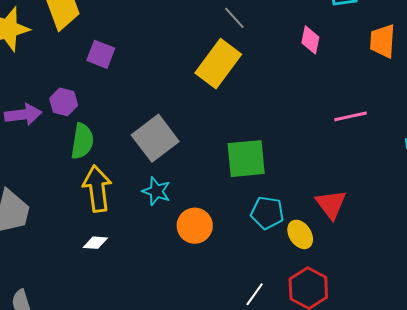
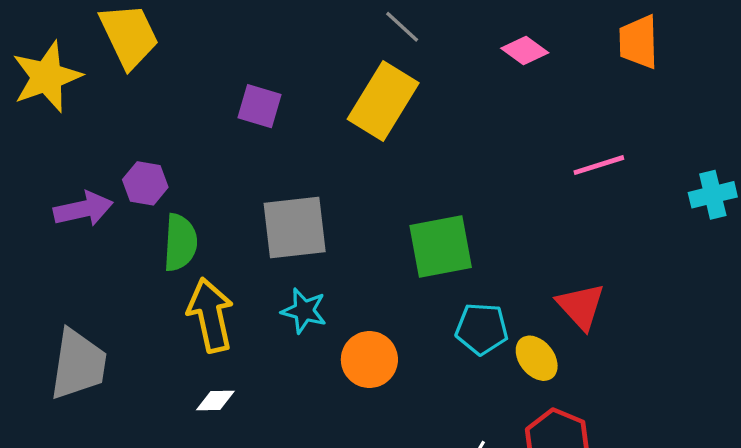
pink diamond: (310, 40) -> (525, 50), turned -60
purple square: (101, 54) -> (260, 106), moved
gray square: (155, 138) -> (295, 227), turned 36

